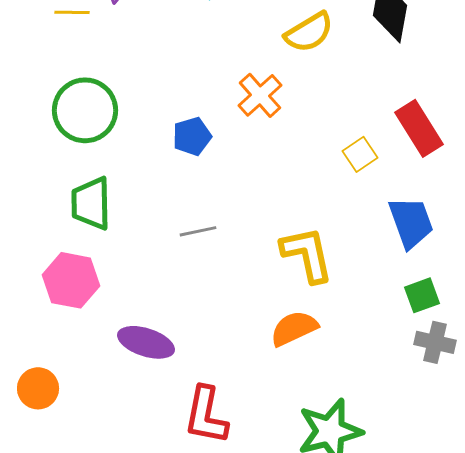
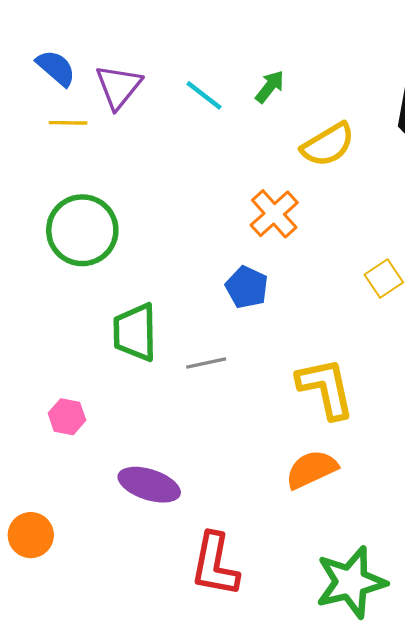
blue pentagon: (192, 136) -> (247, 287), moved, turned -30
green trapezoid: (91, 203) -> (135, 332), moved
pink hexagon: (71, 280) -> (67, 417), size x0.6

